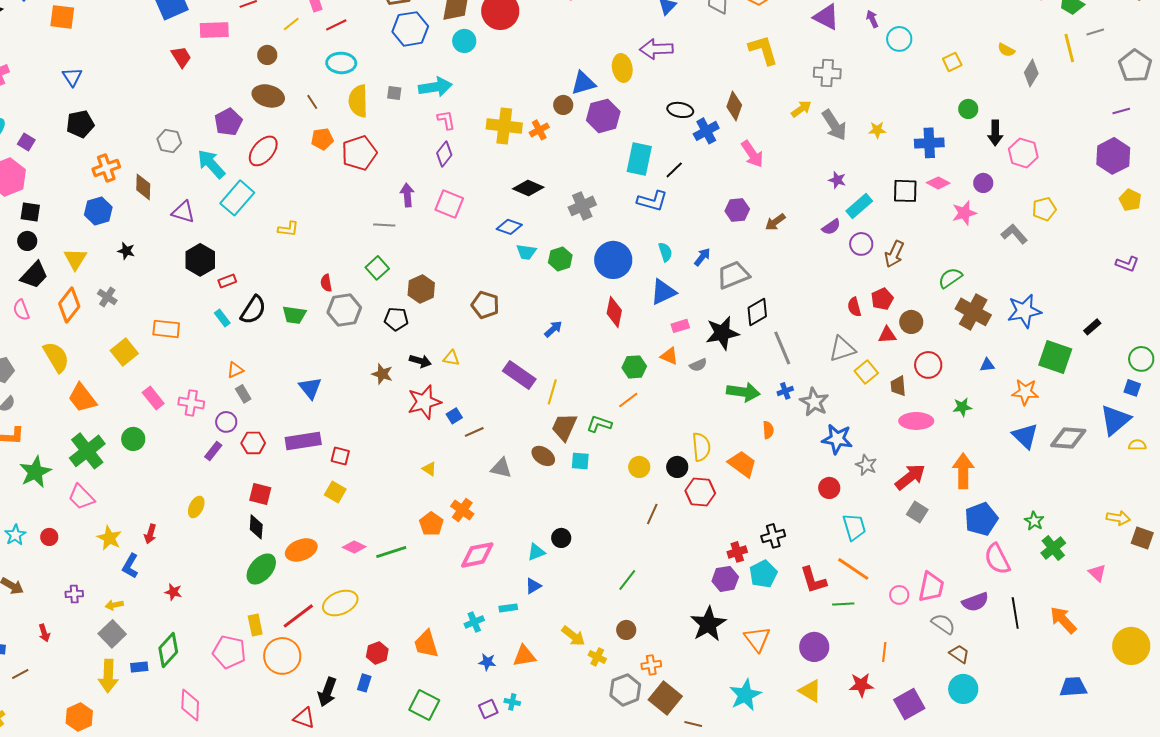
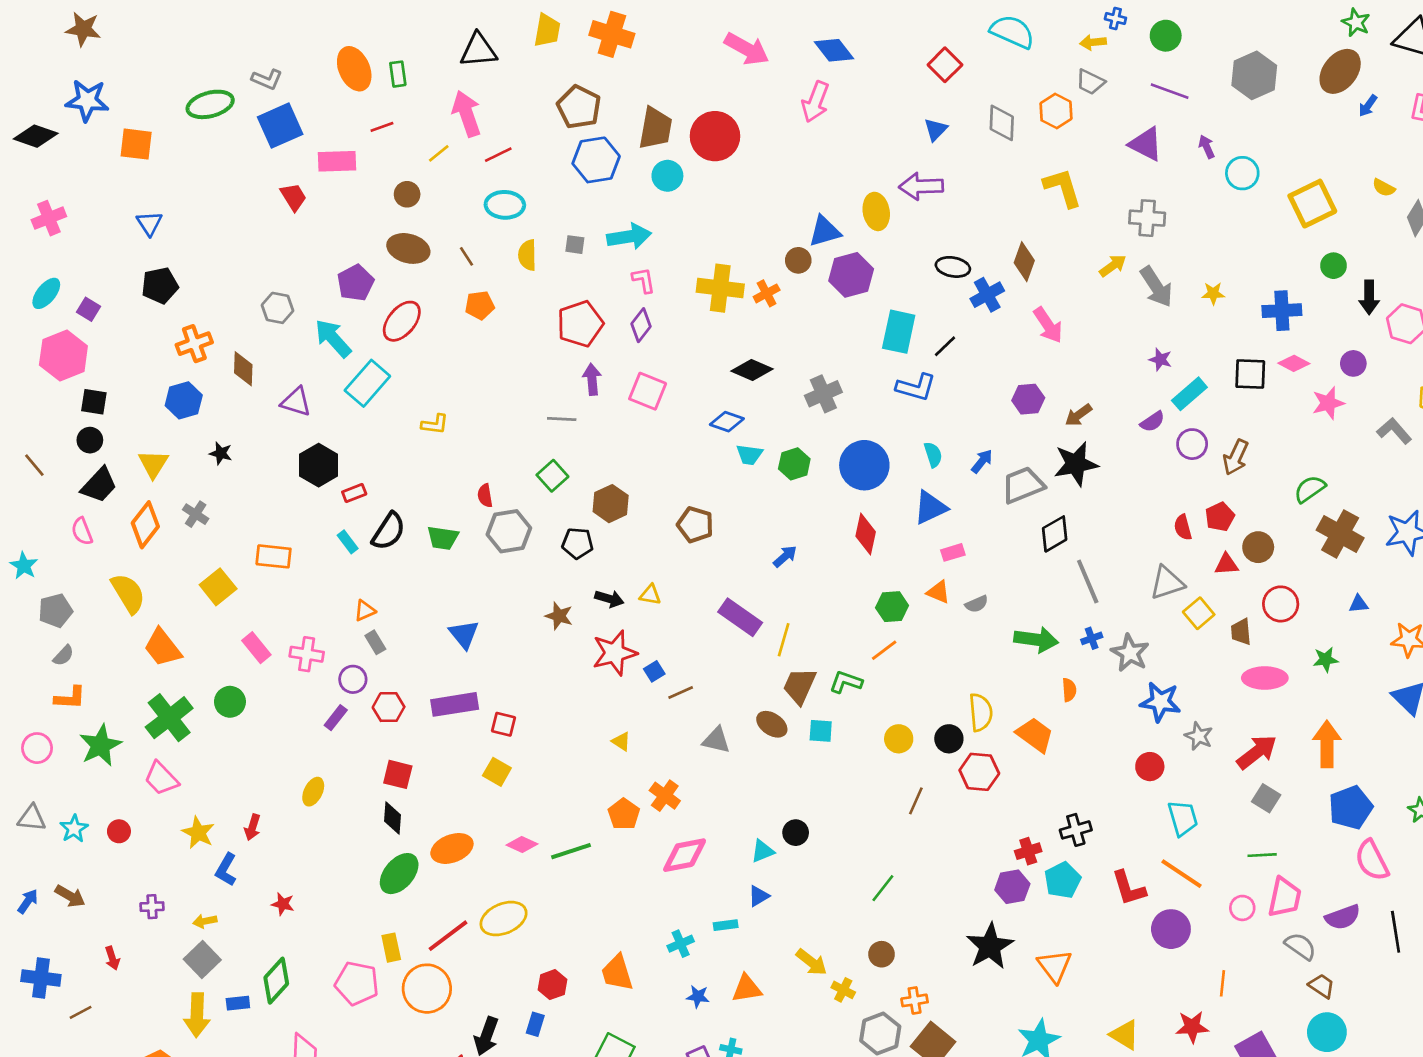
yellow square: (952, 62) -> (1312, 204), size x1.8
yellow semicircle: (358, 101) -> (527, 255), size x0.7
red pentagon: (359, 153) -> (580, 324), moved
black star: (722, 333) -> (1076, 464), moved
green line: (843, 604) -> (1262, 855), moved
purple circle: (814, 647) -> (1171, 929), moved

